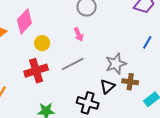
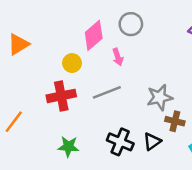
pink diamond: (24, 21) -> (94, 35), moved
black triangle: (107, 86) -> (152, 141), moved

